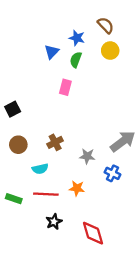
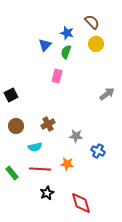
gray arrow: (123, 141) -> (107, 94), moved, size x0.7
green rectangle: (14, 199) -> (12, 173), turned 32

